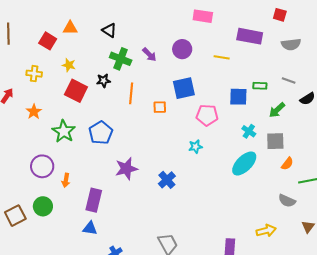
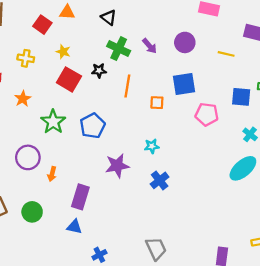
cyan star: (195, 147) -> (152, 146), moved
green circle: (43, 206) -> (32, 212), moved

